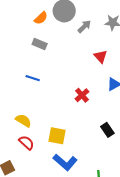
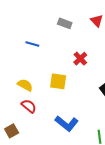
gray rectangle: (40, 44) -> (65, 23), moved
yellow square: (57, 136) -> (58, 81), moved

